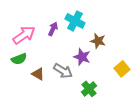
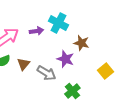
purple arrow: (53, 29) -> (36, 31), turned 56
brown triangle: (38, 74) -> (23, 64), moved, turned 40

